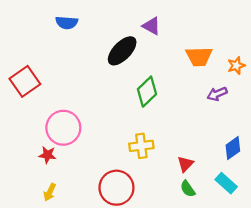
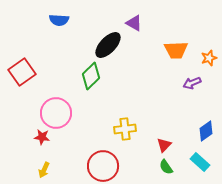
green diamond: (147, 92) -> (91, 76), moved

